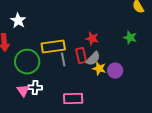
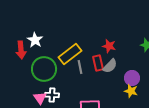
white star: (18, 21) -> (35, 40), moved
yellow rectangle: (53, 47) -> (70, 54), turned -30
yellow star: (99, 69) -> (131, 91), moved

